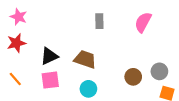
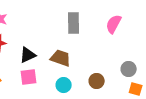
gray rectangle: (99, 21) -> (74, 23), size x1.5
brown circle: (133, 77) -> (97, 81), moved

